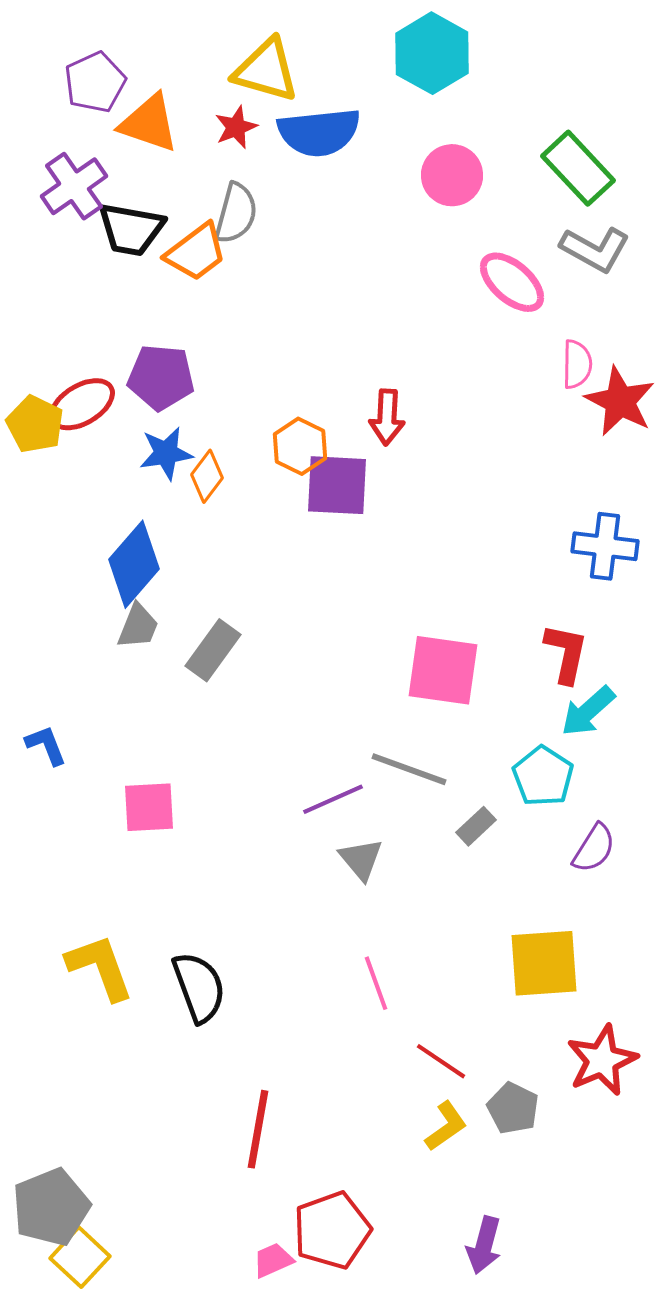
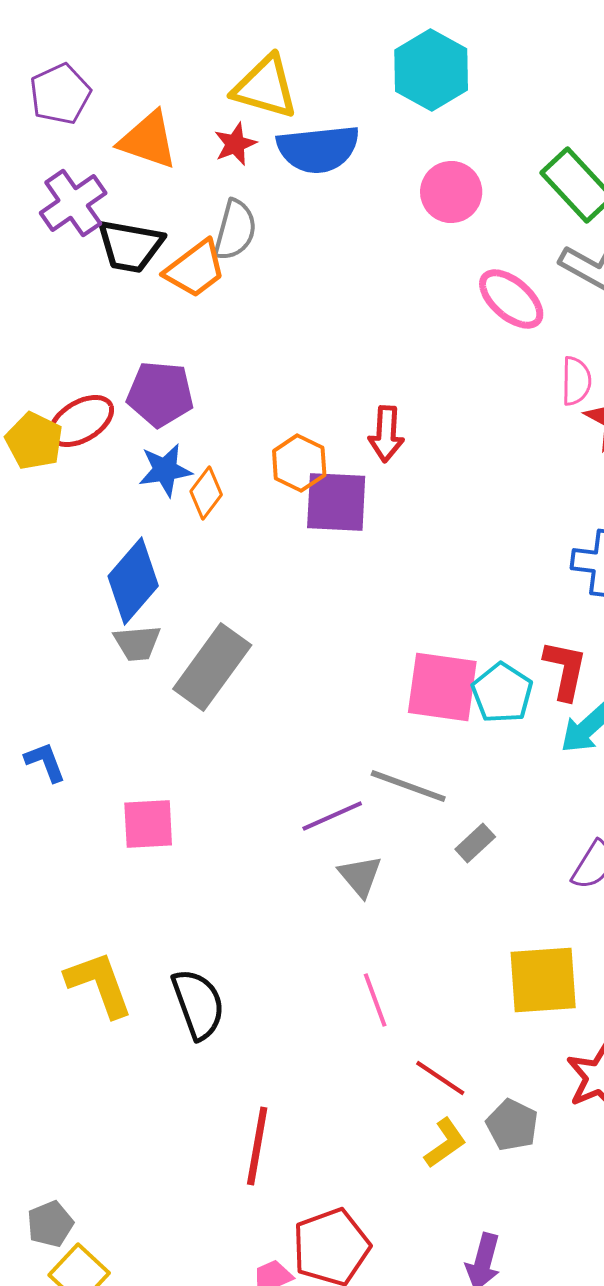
purple pentagon: (95, 82) -> (60, 94), moved
gray trapezoid: (138, 626) -> (137, 643), turned 63
gray rectangle: (213, 650) -> (212, 667), size x1.4
cyan pentagon: (543, 776) -> (502, 693), moved
gray pentagon: (51, 1207) -> (50, 1224), size x0.6

